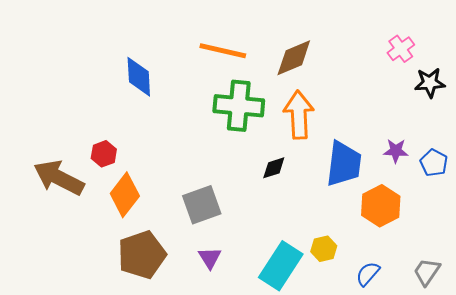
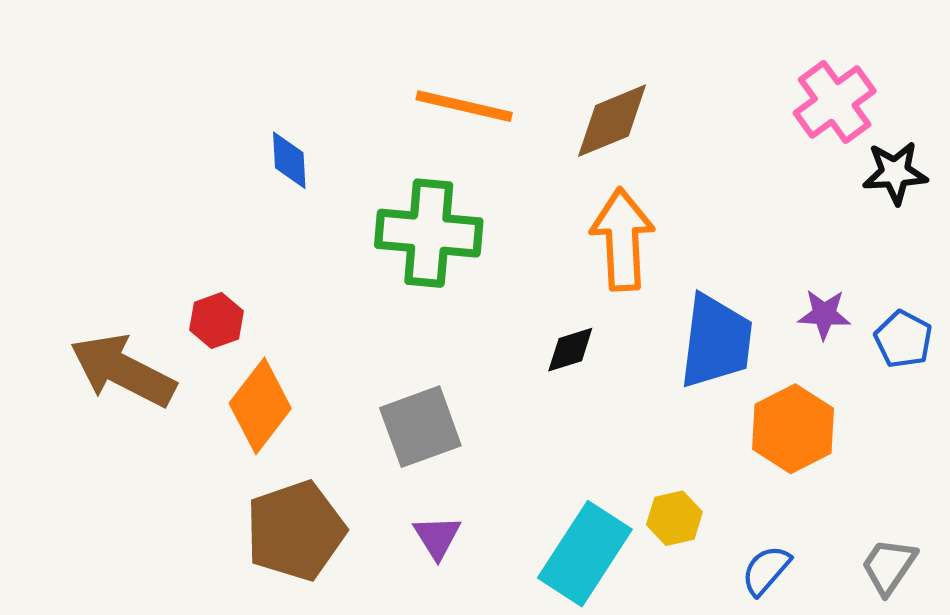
pink cross: (401, 49) -> (835, 102), size x1.4
blue diamond: (139, 77) -> (289, 160), size x0.7
green cross: (239, 106) -> (429, 233), moved

